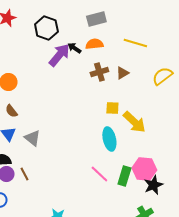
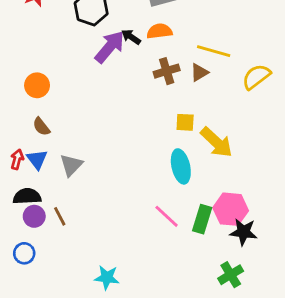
yellow line: (135, 43) -> (214, 51), moved
gray triangle: (32, 138) -> (71, 165), turned 36
black star: (153, 185) -> (243, 232), turned 30

